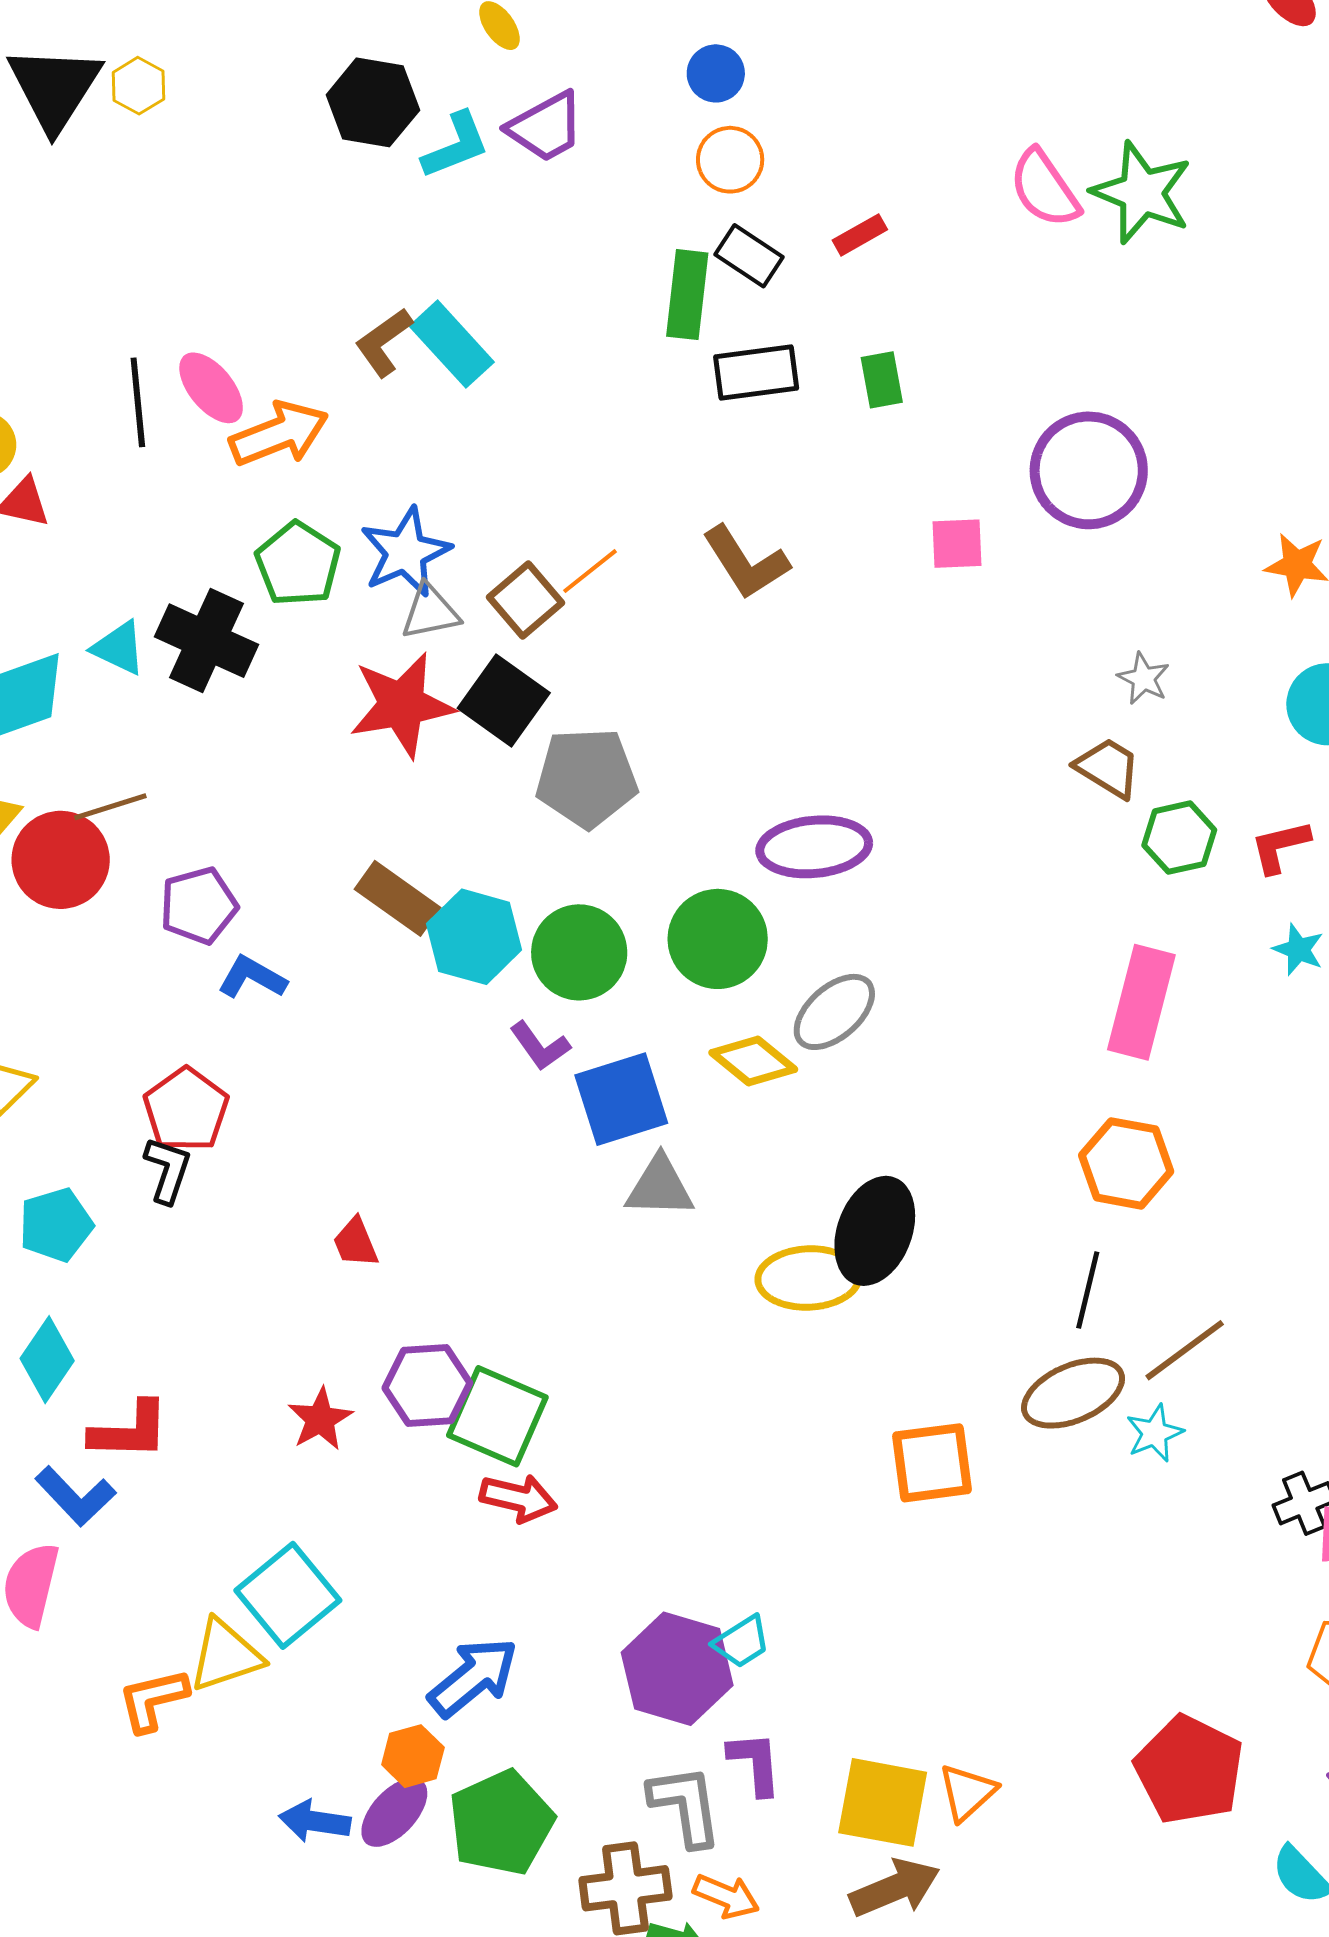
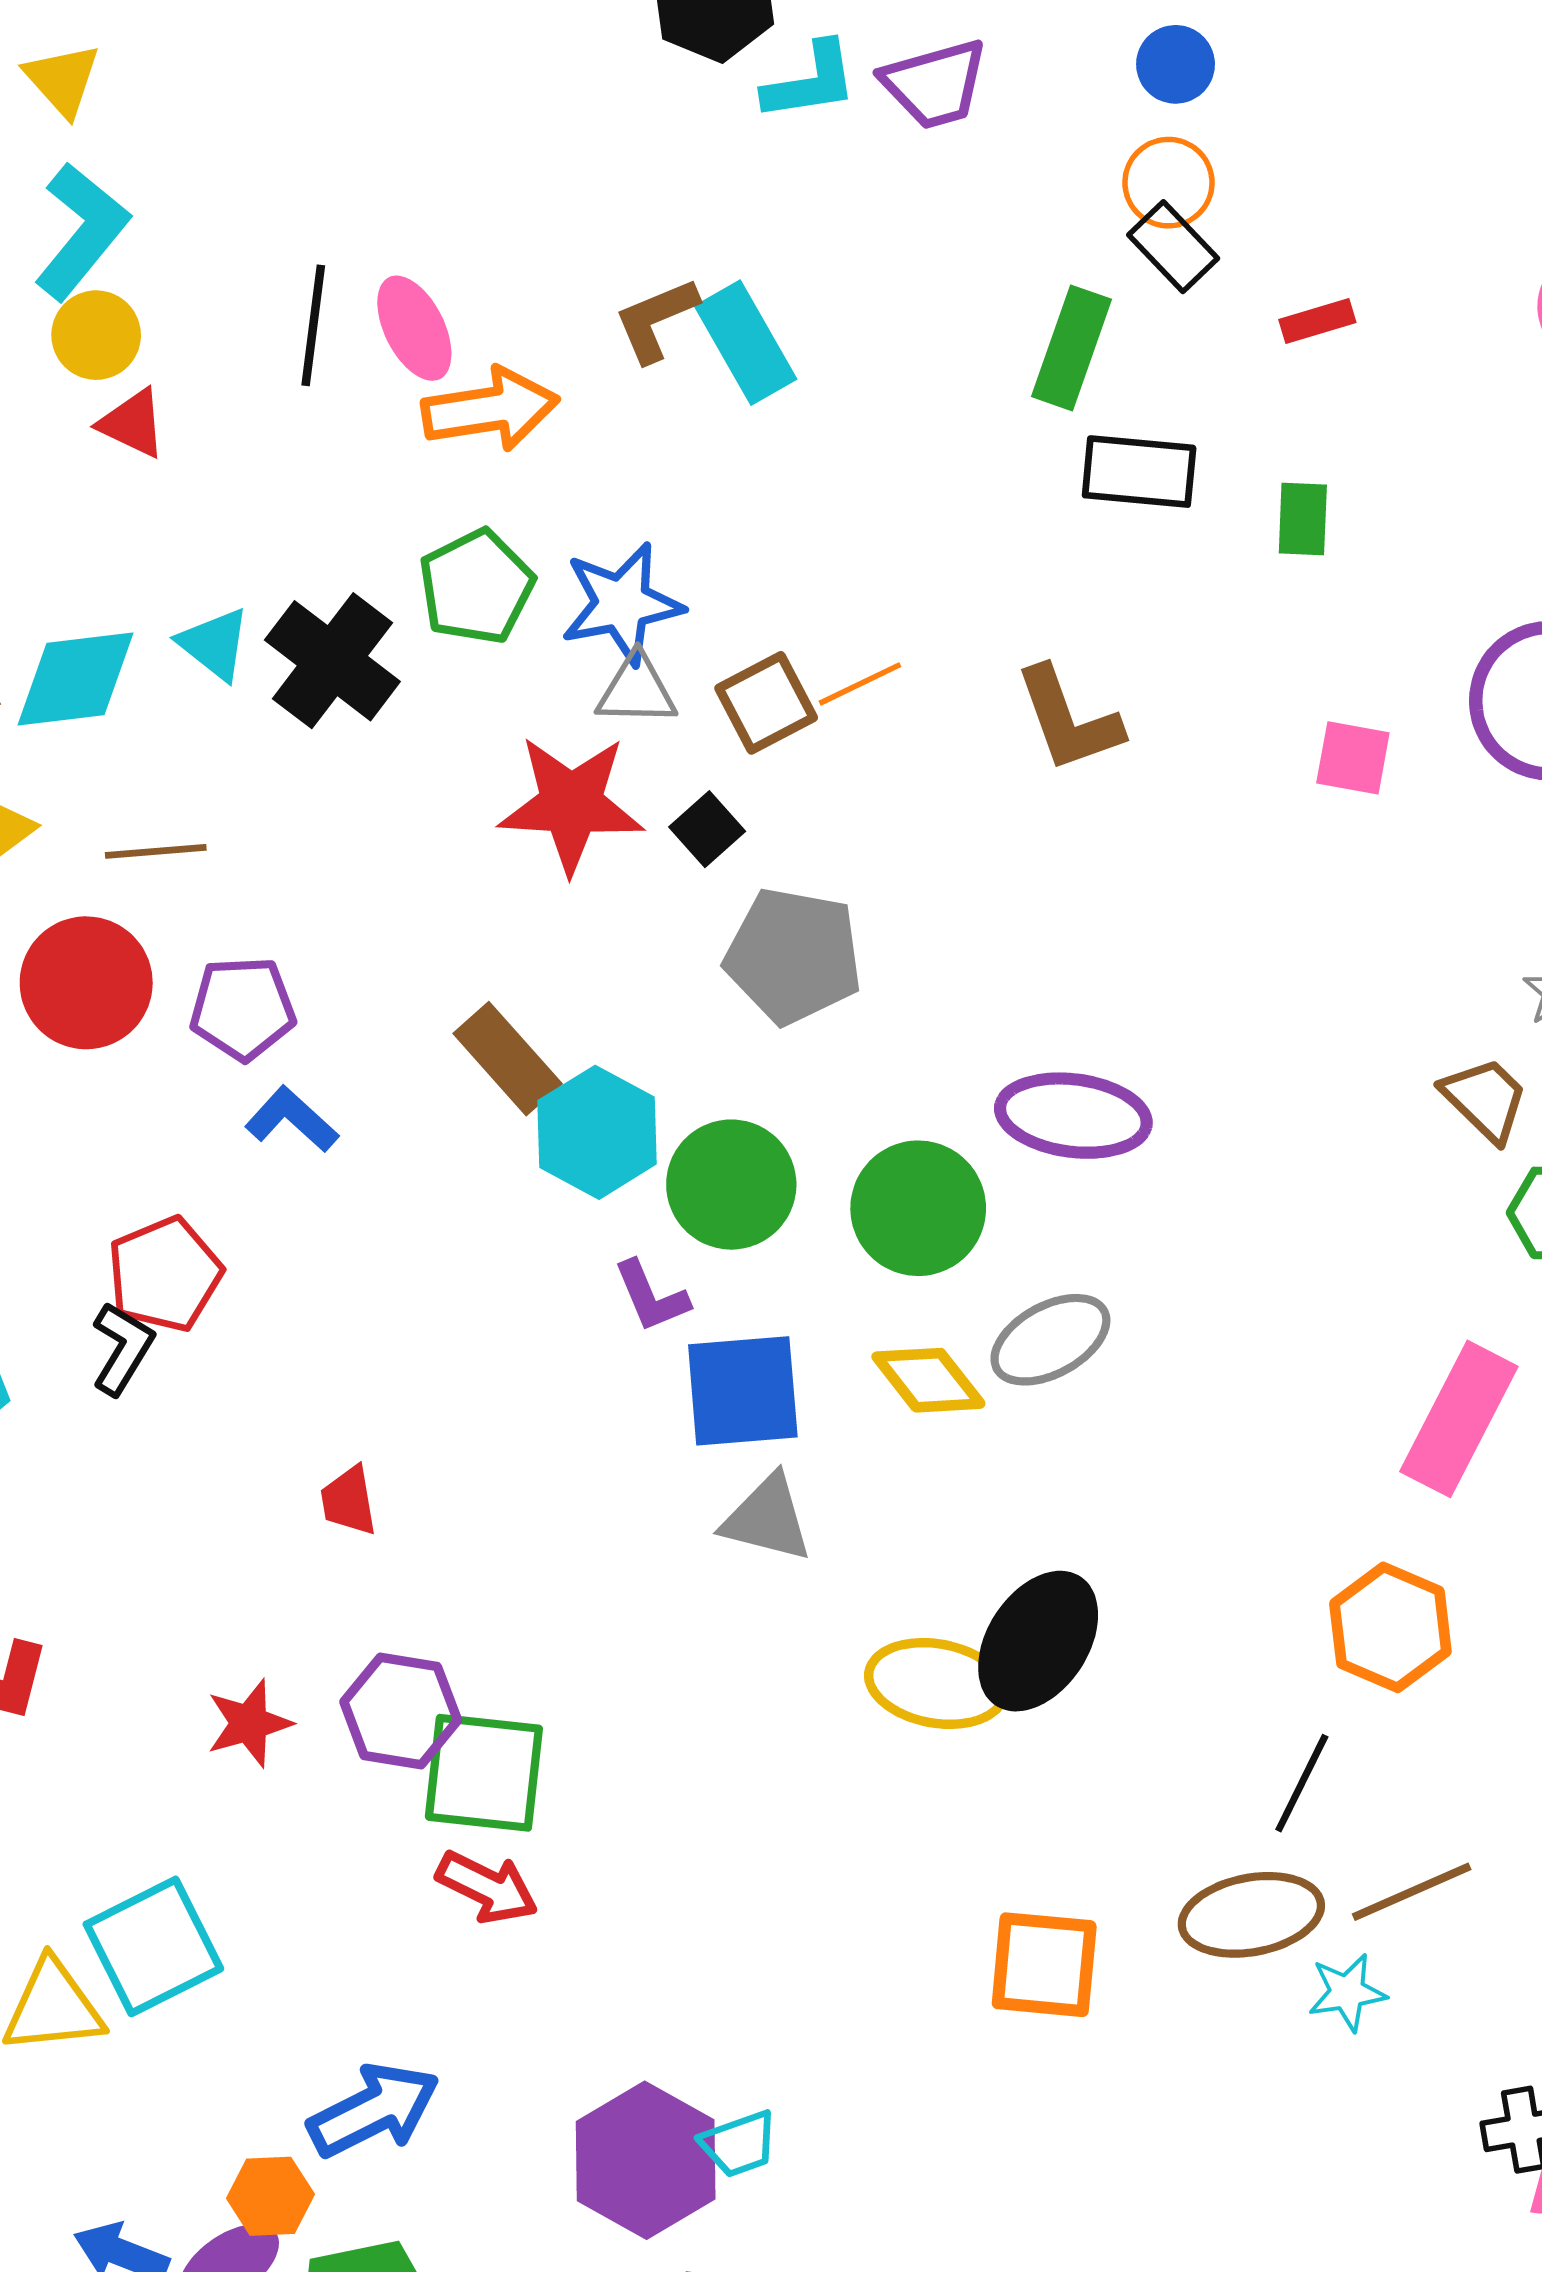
black rectangle: (749, 256) -> (1173, 247), moved
black square: (504, 701) -> (707, 829), size x0.6
red circle: (61, 860) -> (86, 983), moved
green square: (497, 1416) -> (484, 1773), turned -30

